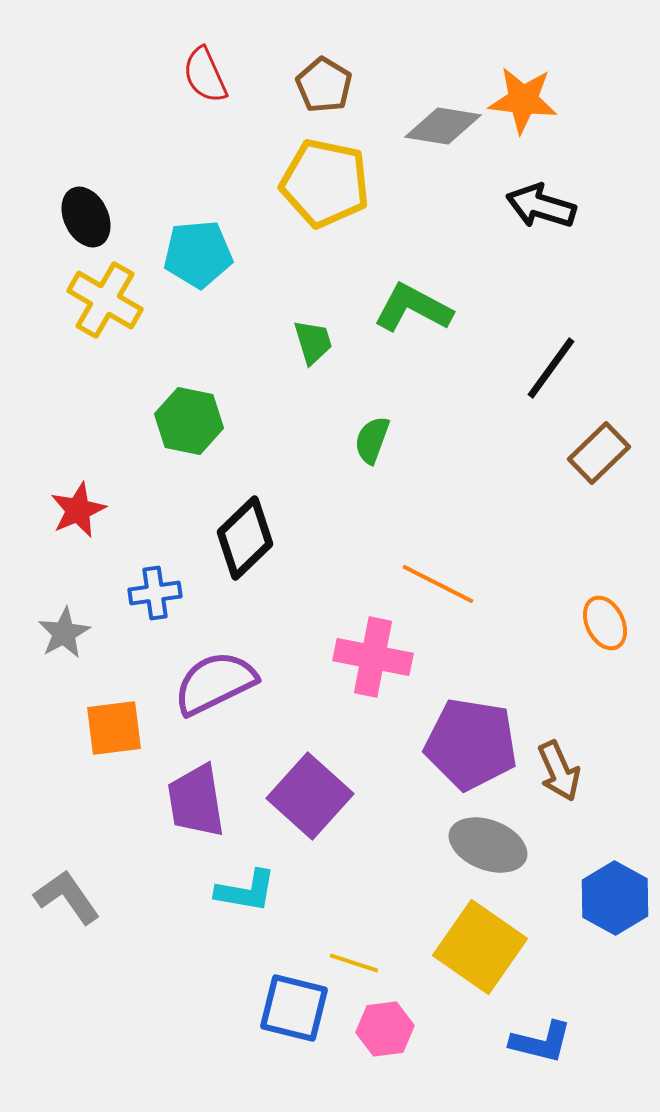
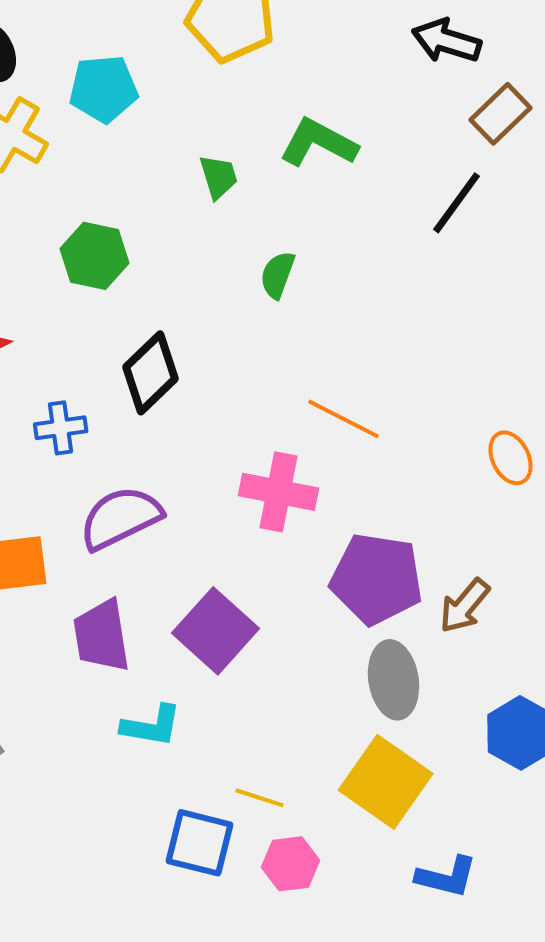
brown rectangle: (599, 453) -> (501, 114), moved
brown arrow: (559, 771) -> (465, 606), turned 64
gray ellipse: (488, 845) -> (394, 680), turned 60

